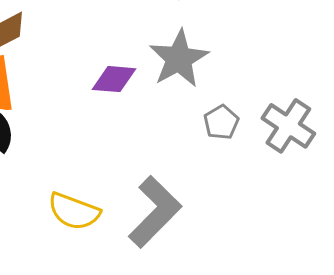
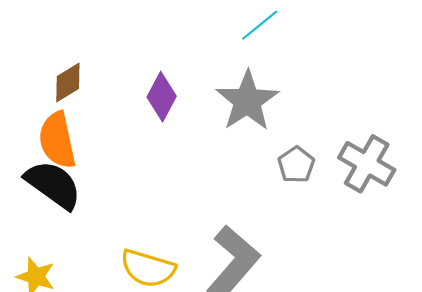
purple diamond: (114, 79) -> (162, 97), moved, turned -63

